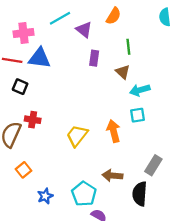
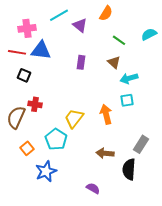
cyan semicircle: (165, 17) -> (149, 34), moved, turned 70
green line: (128, 47) -> (119, 40), turned -48
purple rectangle: (94, 58) -> (81, 62), moved
cyan pentagon: (84, 194) -> (56, 139), moved
blue star: (45, 196) -> (46, 171), size x1.5

